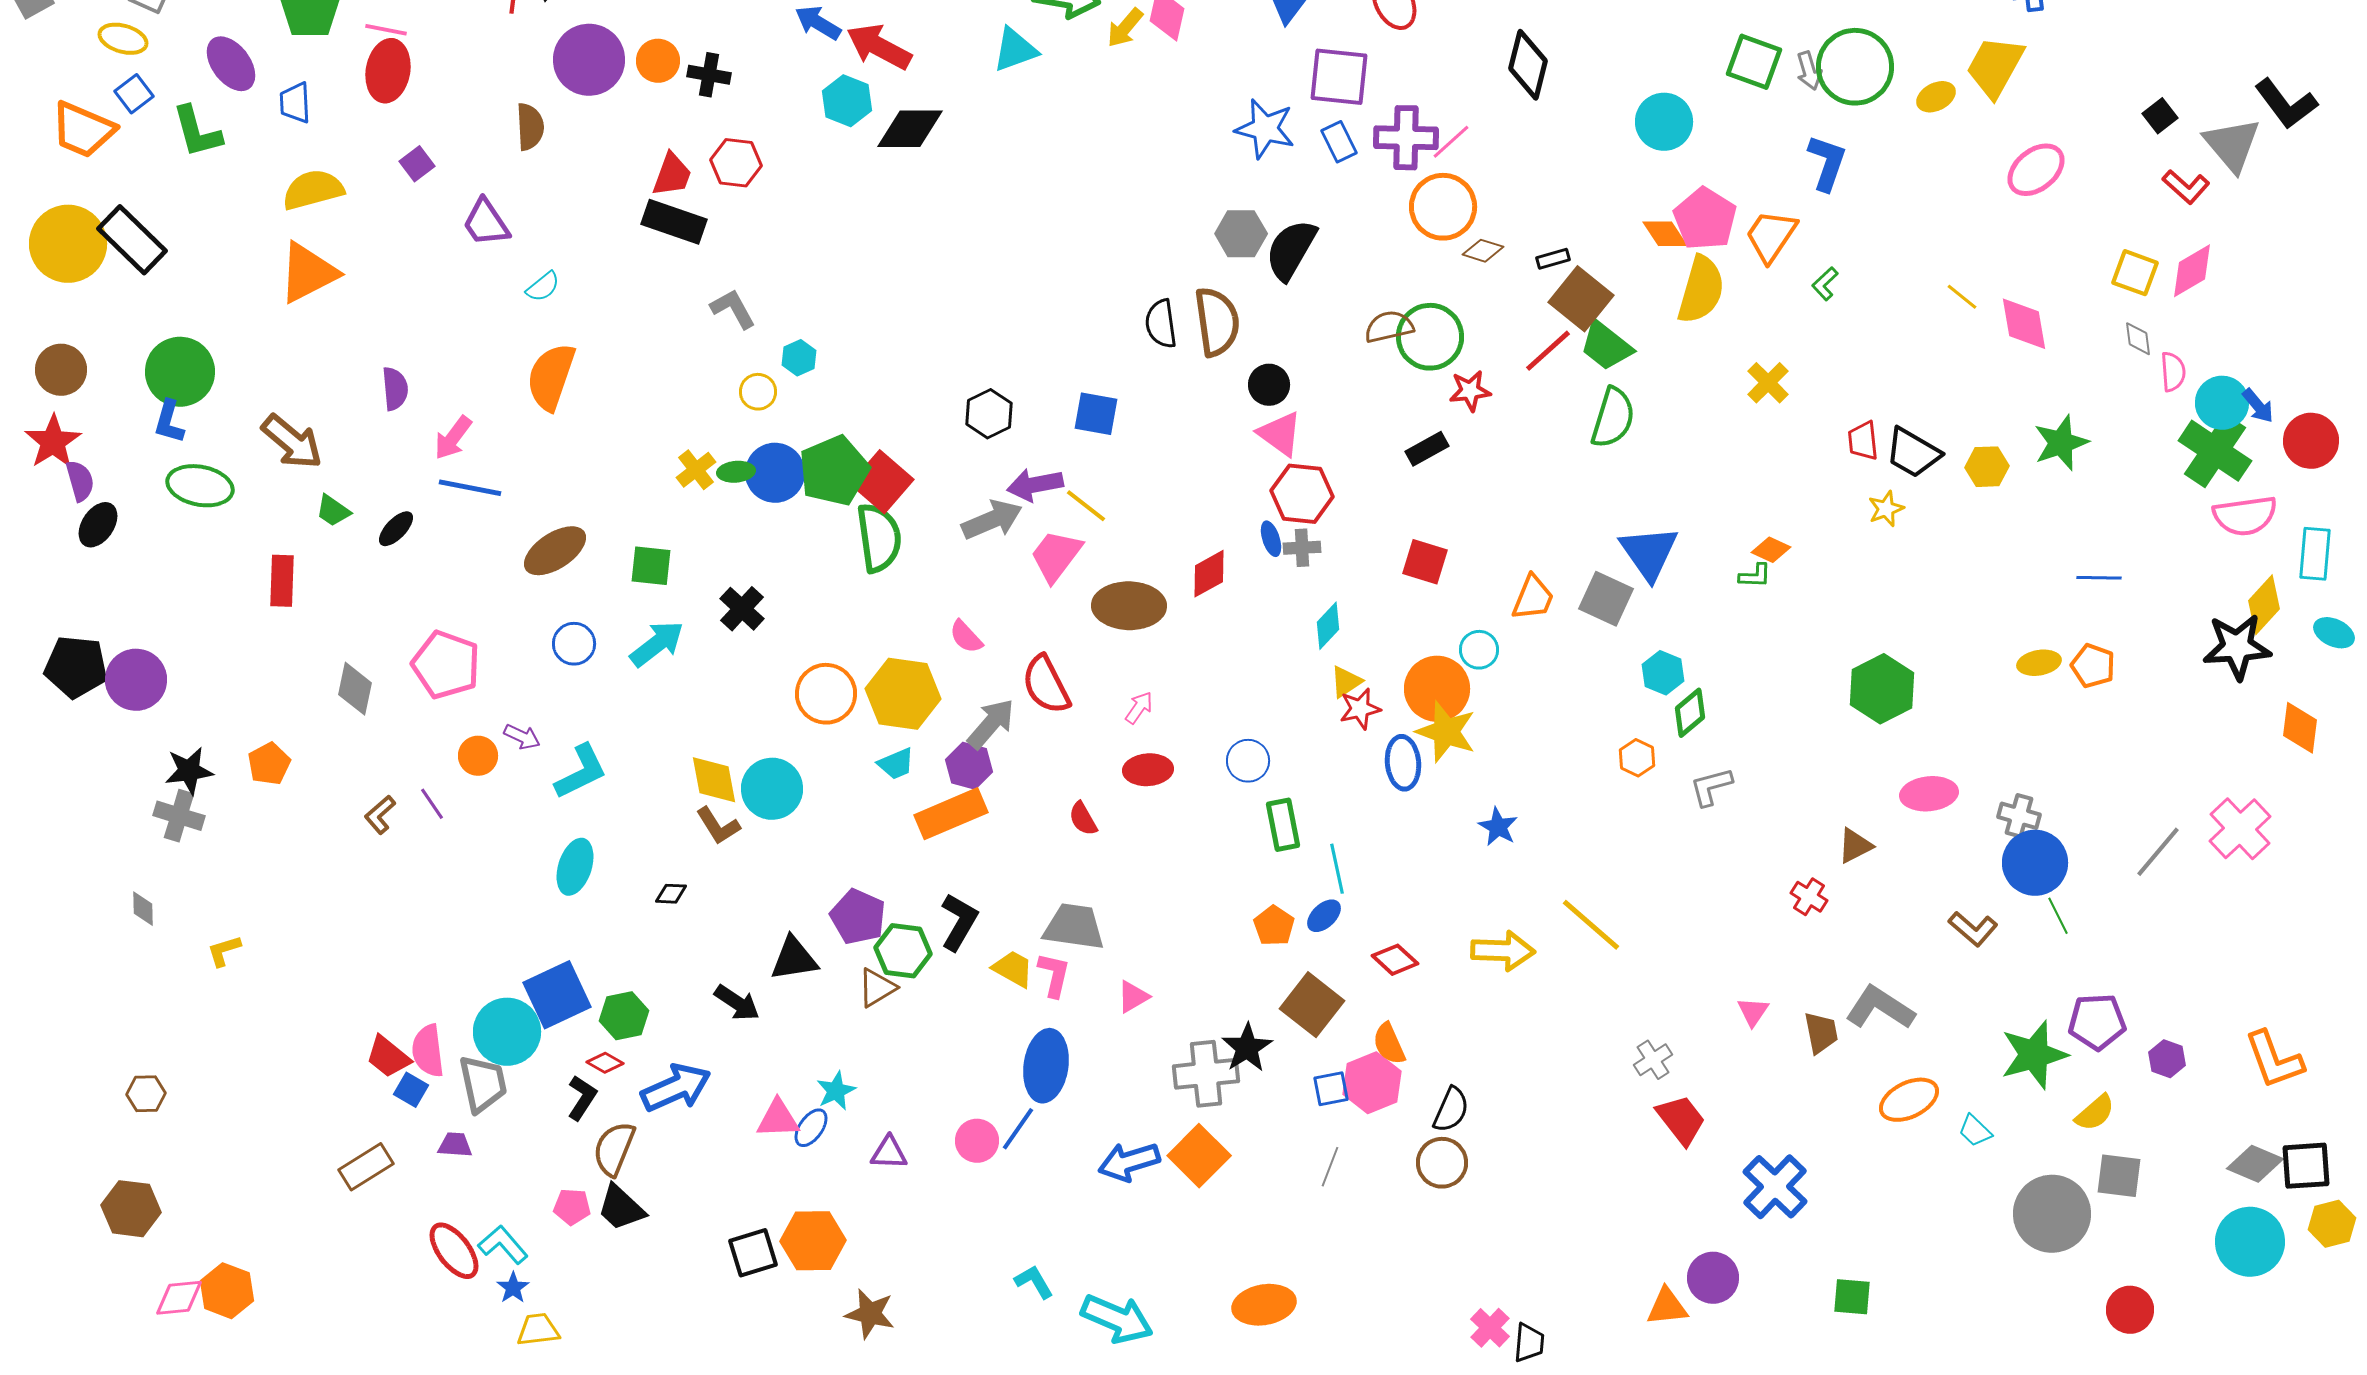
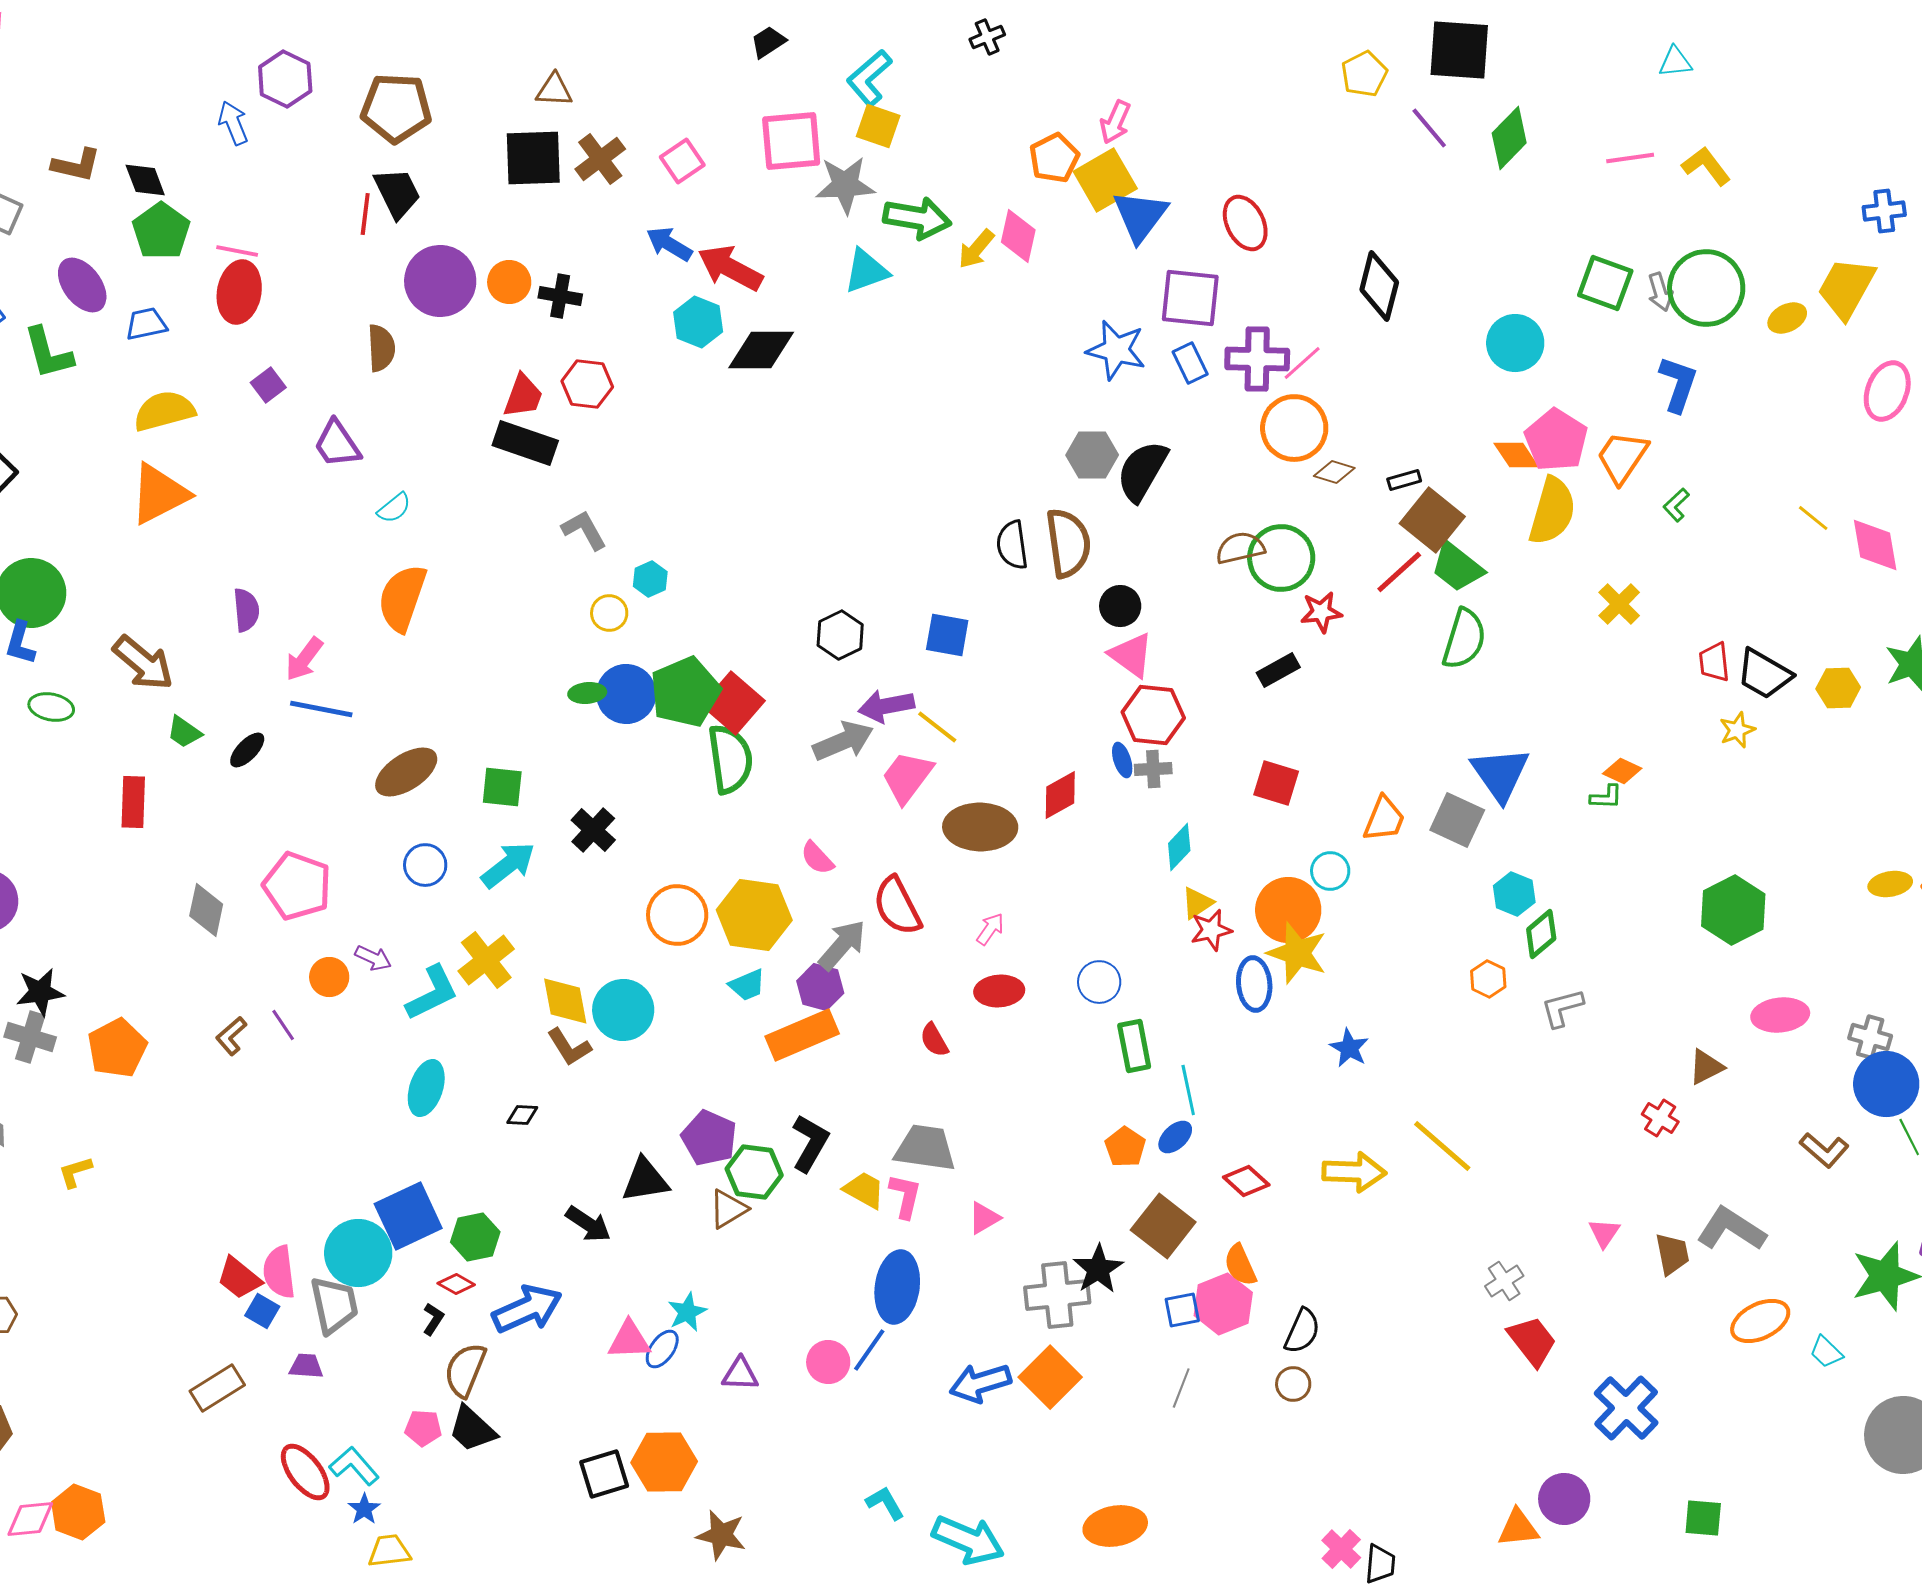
blue trapezoid: (295, 103) -> (146, 324), turned 81
pink ellipse: (2036, 170) -> (1887, 391), turned -30
yellow cross: (696, 470) -> (486, 960), moved, size x1.4
green ellipse: (200, 486) -> (51, 707), size x0.7
orange pentagon: (269, 764) -> (117, 1048), moved, size x1.4
black L-shape: (582, 1098) -> (433, 1319), size x0.7
brown circle: (1442, 1163) -> (1293, 1384), size x0.7

